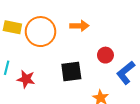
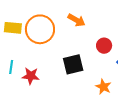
orange arrow: (79, 26) -> (77, 20), turned 36

